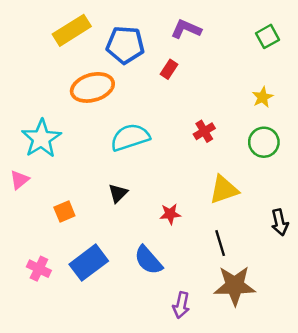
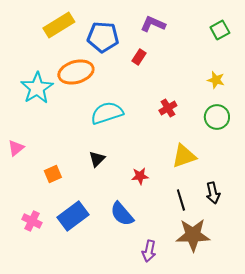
yellow star: (263, 97) -> (216, 80), turned -30
cyan star: (41, 139) -> (37, 88), moved
black arrow: (280, 222) -> (213, 193), moved

